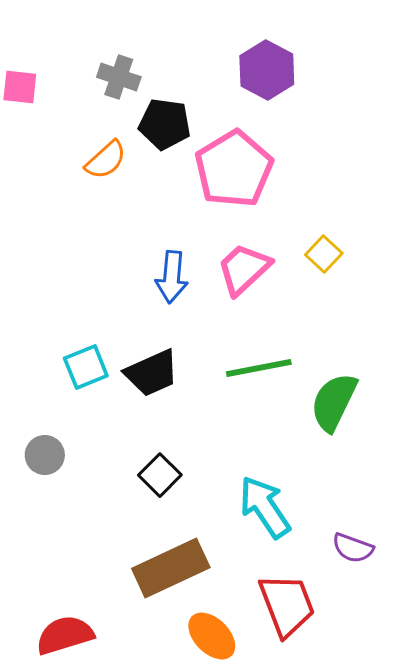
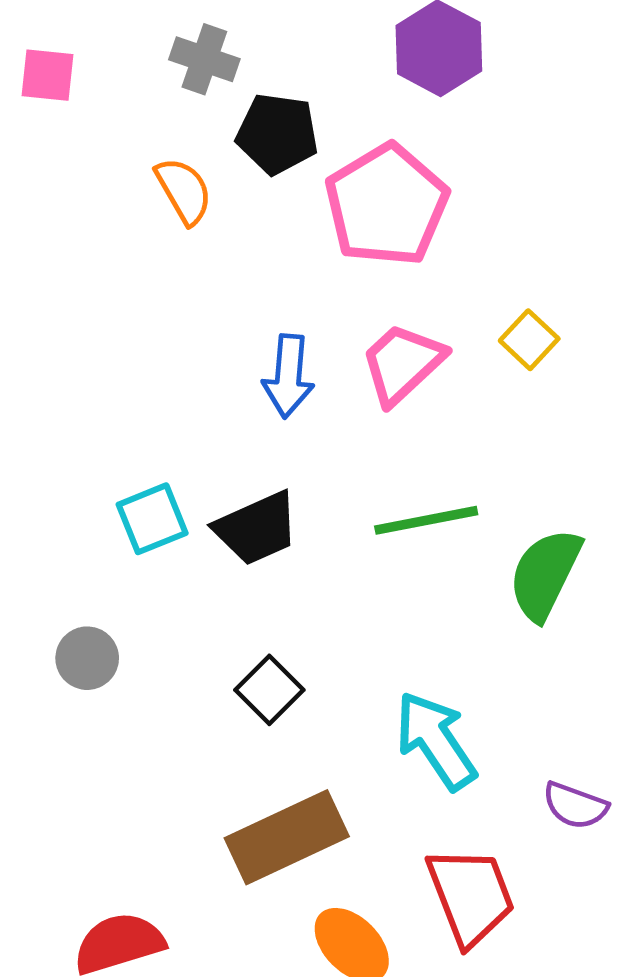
orange semicircle: (106, 160) -> (184, 191), turned -78

